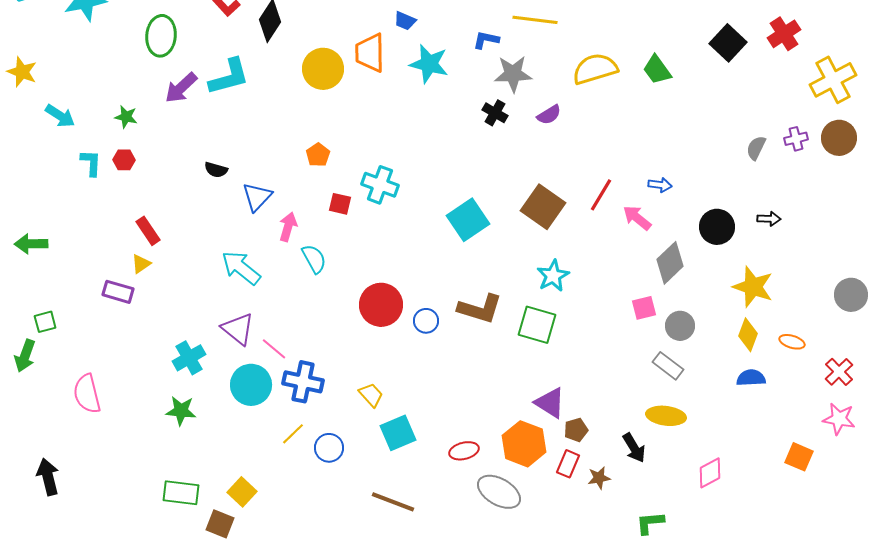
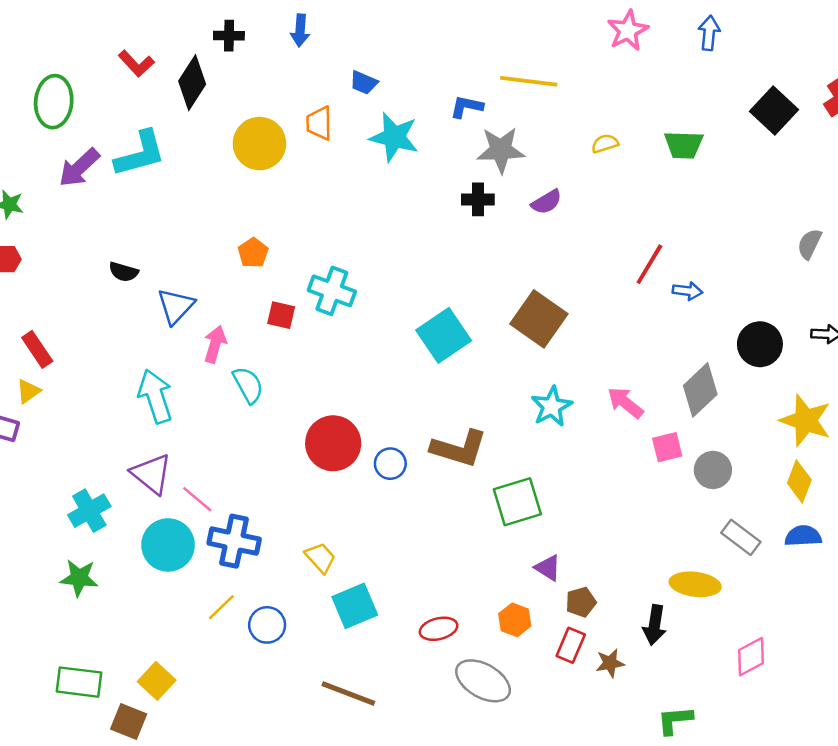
orange trapezoid: (370, 53) -> (319, 123), size x0.7
yellow semicircle: (595, 69) -> (605, 144), size x0.5
green trapezoid: (657, 70) -> (684, 145), turned -52
black cross: (495, 113) -> (478, 199), turned -30
red line: (601, 195) -> (649, 264), moved
pink arrow: (637, 218) -> (625, 403), moved
cyan arrow: (241, 268) -> (155, 396), turned 33
green square: (537, 325) -> (517, 502), moved, turned -33
gray rectangle: (668, 366) -> (741, 537), moved
purple triangle: (550, 403) -> (548, 568), size x0.7
orange hexagon: (524, 444) -> (515, 620), size x0.6
black arrow: (634, 448) -> (655, 625), turned 40

